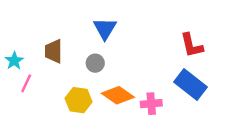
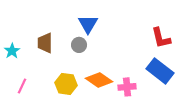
gray circle: (95, 63) -> (79, 45), moved
pink line: (26, 83) -> (22, 86), moved

